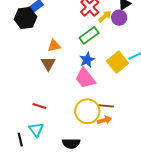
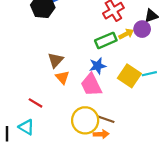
yellow arrow: (105, 16) -> (126, 34), moved
orange triangle: (54, 46) -> (62, 77), moved, turned 48
yellow square: (118, 62) -> (129, 76), turned -30
cyan triangle: (36, 130) -> (26, 127), turned -35

